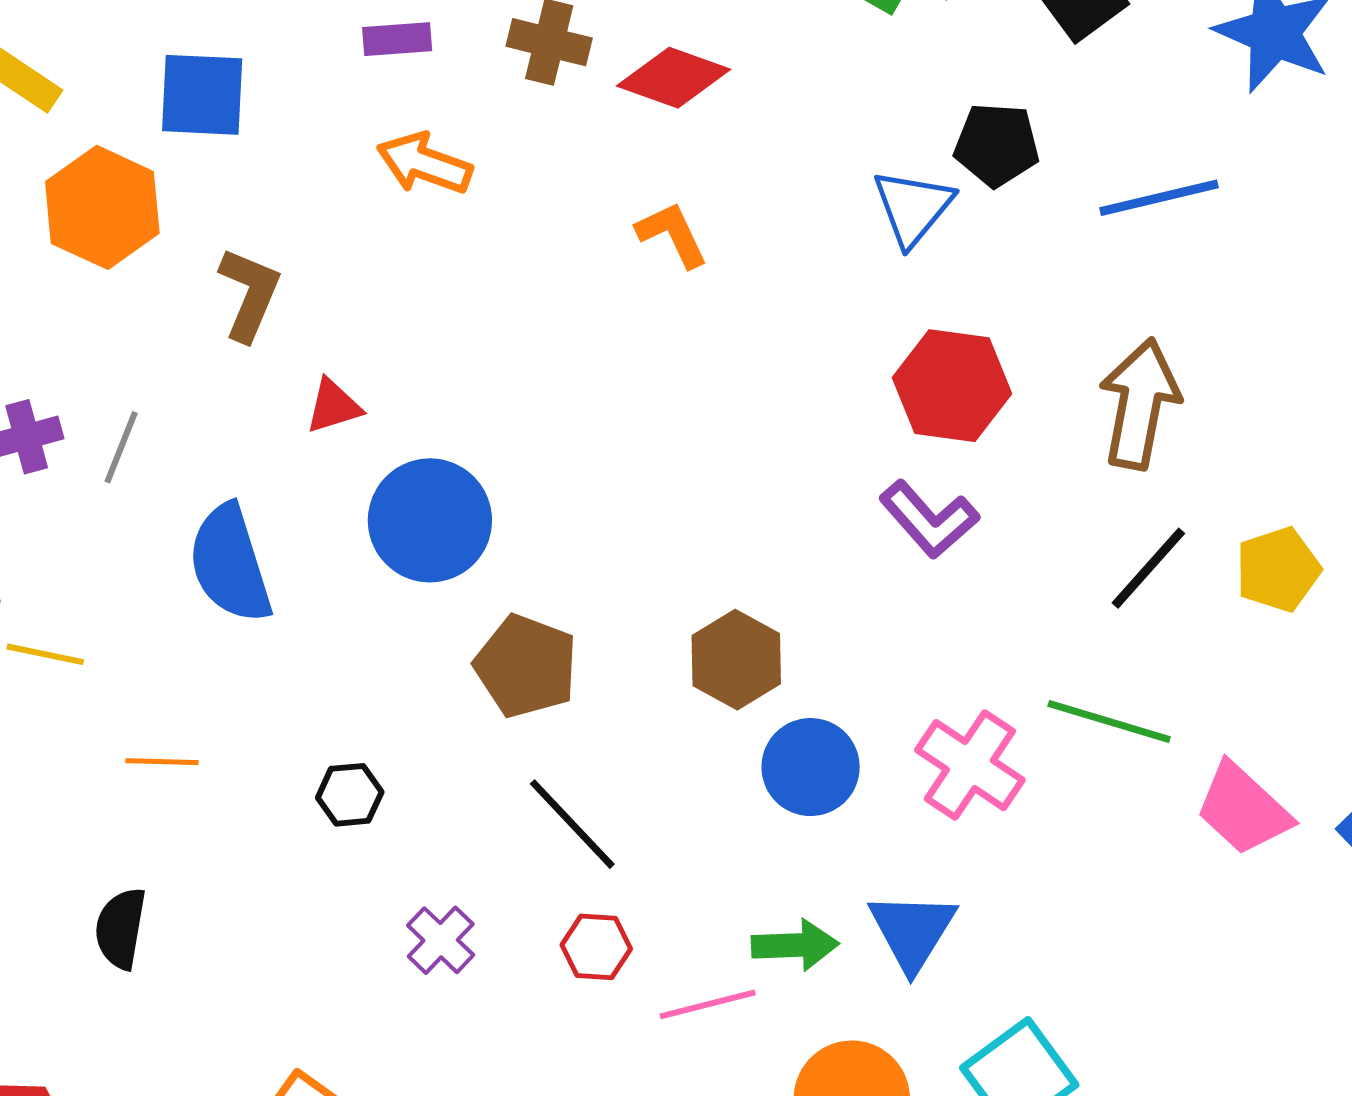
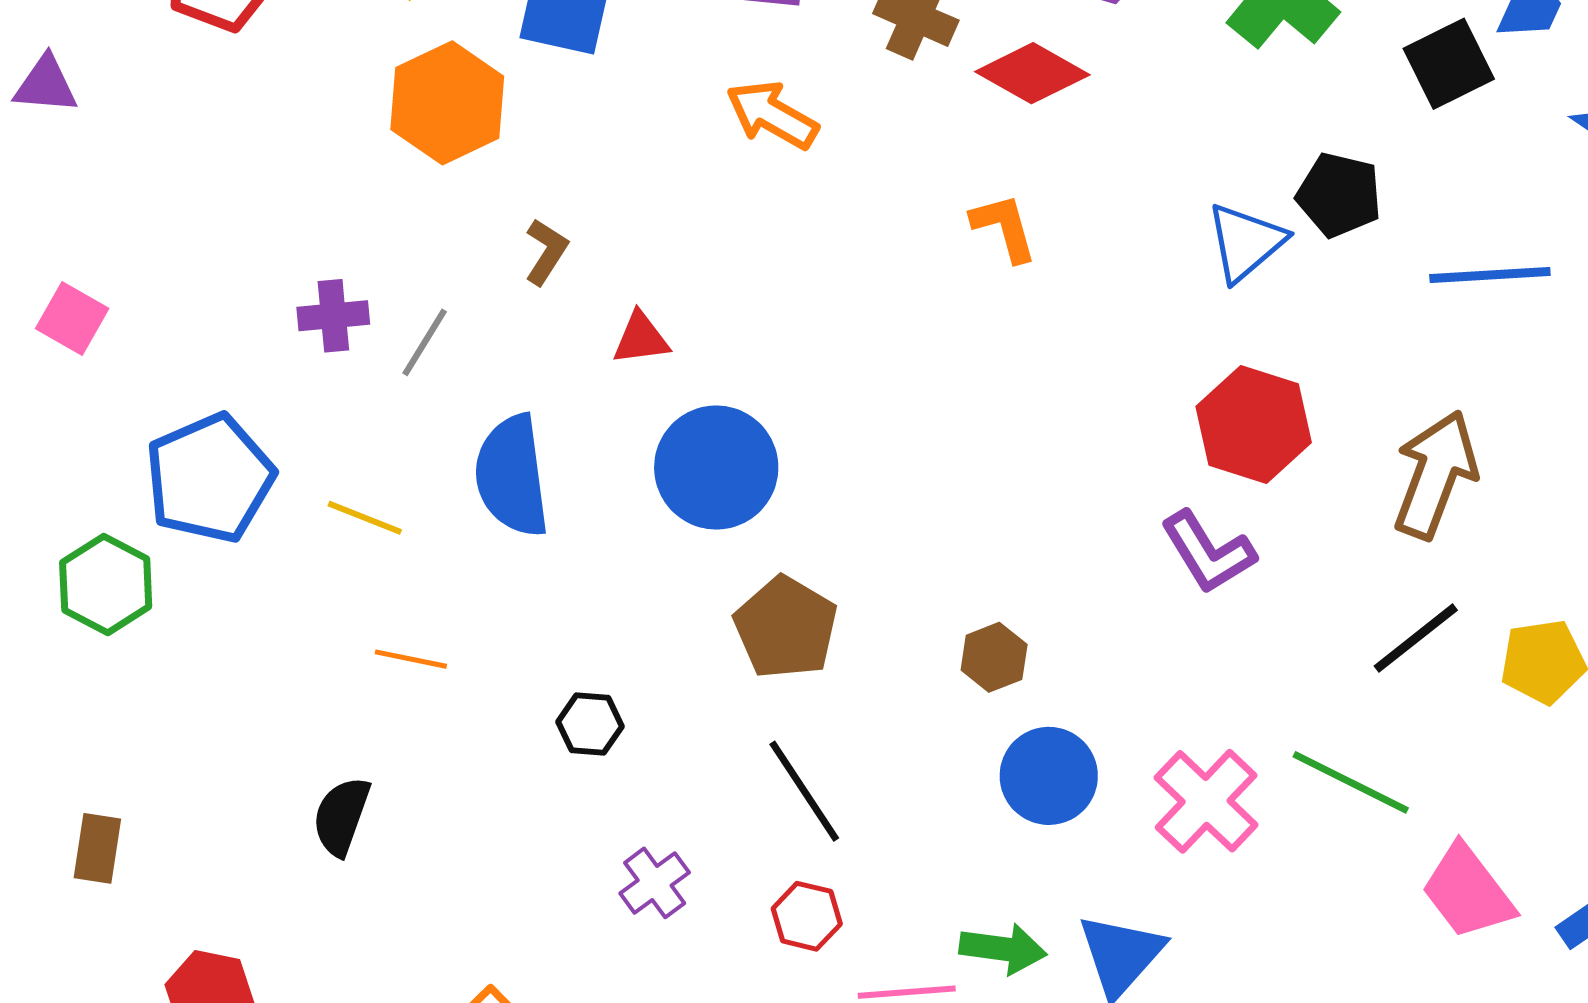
brown L-shape: (249, 294) -> (546, 252), moved, size x0.7
yellow line: (45, 654) -> (365, 518), moved
brown hexagon: (736, 660) -> (994, 657), size x0.7

